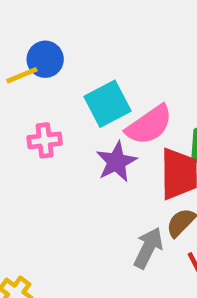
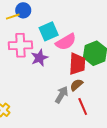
pink cross: (45, 140) -> (20, 45), size x1.6
purple star: (116, 162) -> (39, 58), moved

